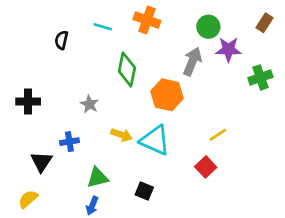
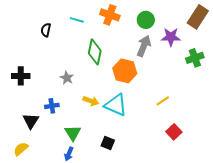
brown rectangle: (264, 23) -> (198, 17), size x1.6
green circle: (208, 27) -> (146, 20), moved
red square: (206, 167) -> (174, 132), moved
green triangle: (98, 178) -> (73, 133), turned -48

